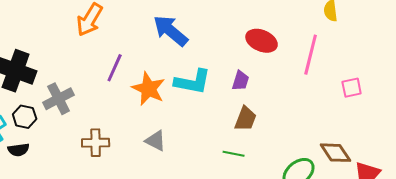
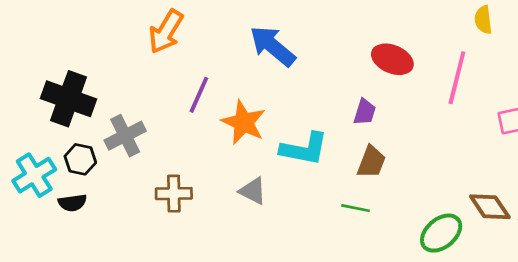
cyan L-shape: (193, 82) -> (304, 149), moved

